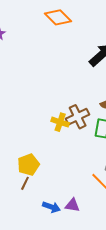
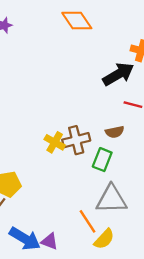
blue arrow: (51, 207) -> (25, 239), size x1.5

